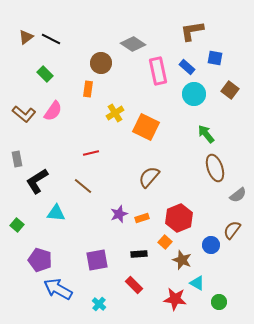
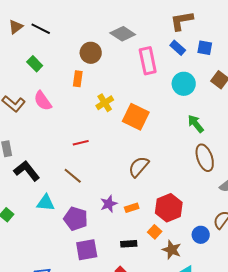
blue rectangle: (187, 67) -> (178, 48), moved
pink semicircle: (53, 111) -> (43, 101), turned 110
black L-shape: (37, 181) -> (27, 171), turned 84
purple pentagon: (40, 260) -> (76, 219), moved

